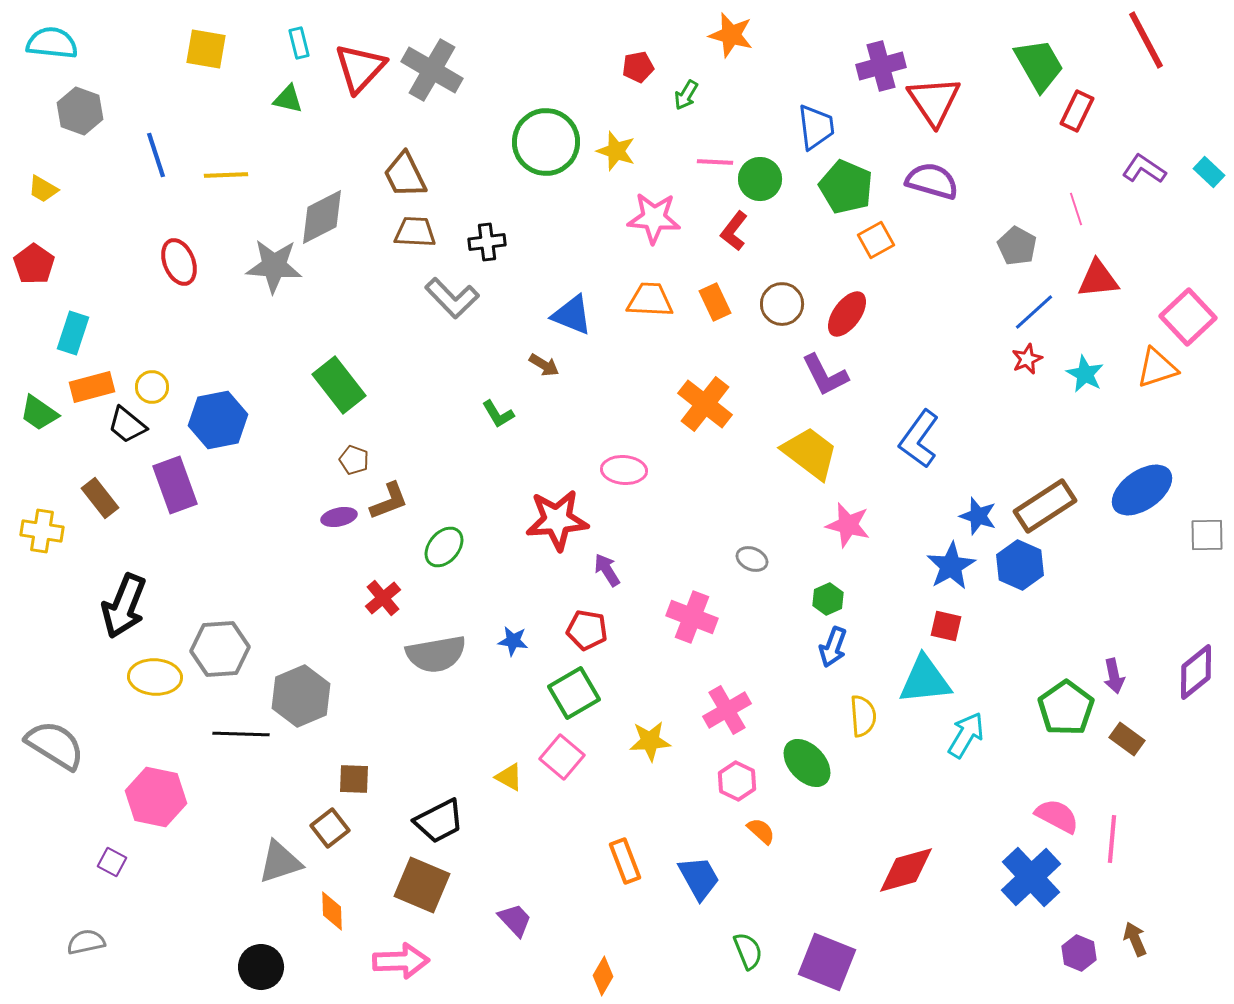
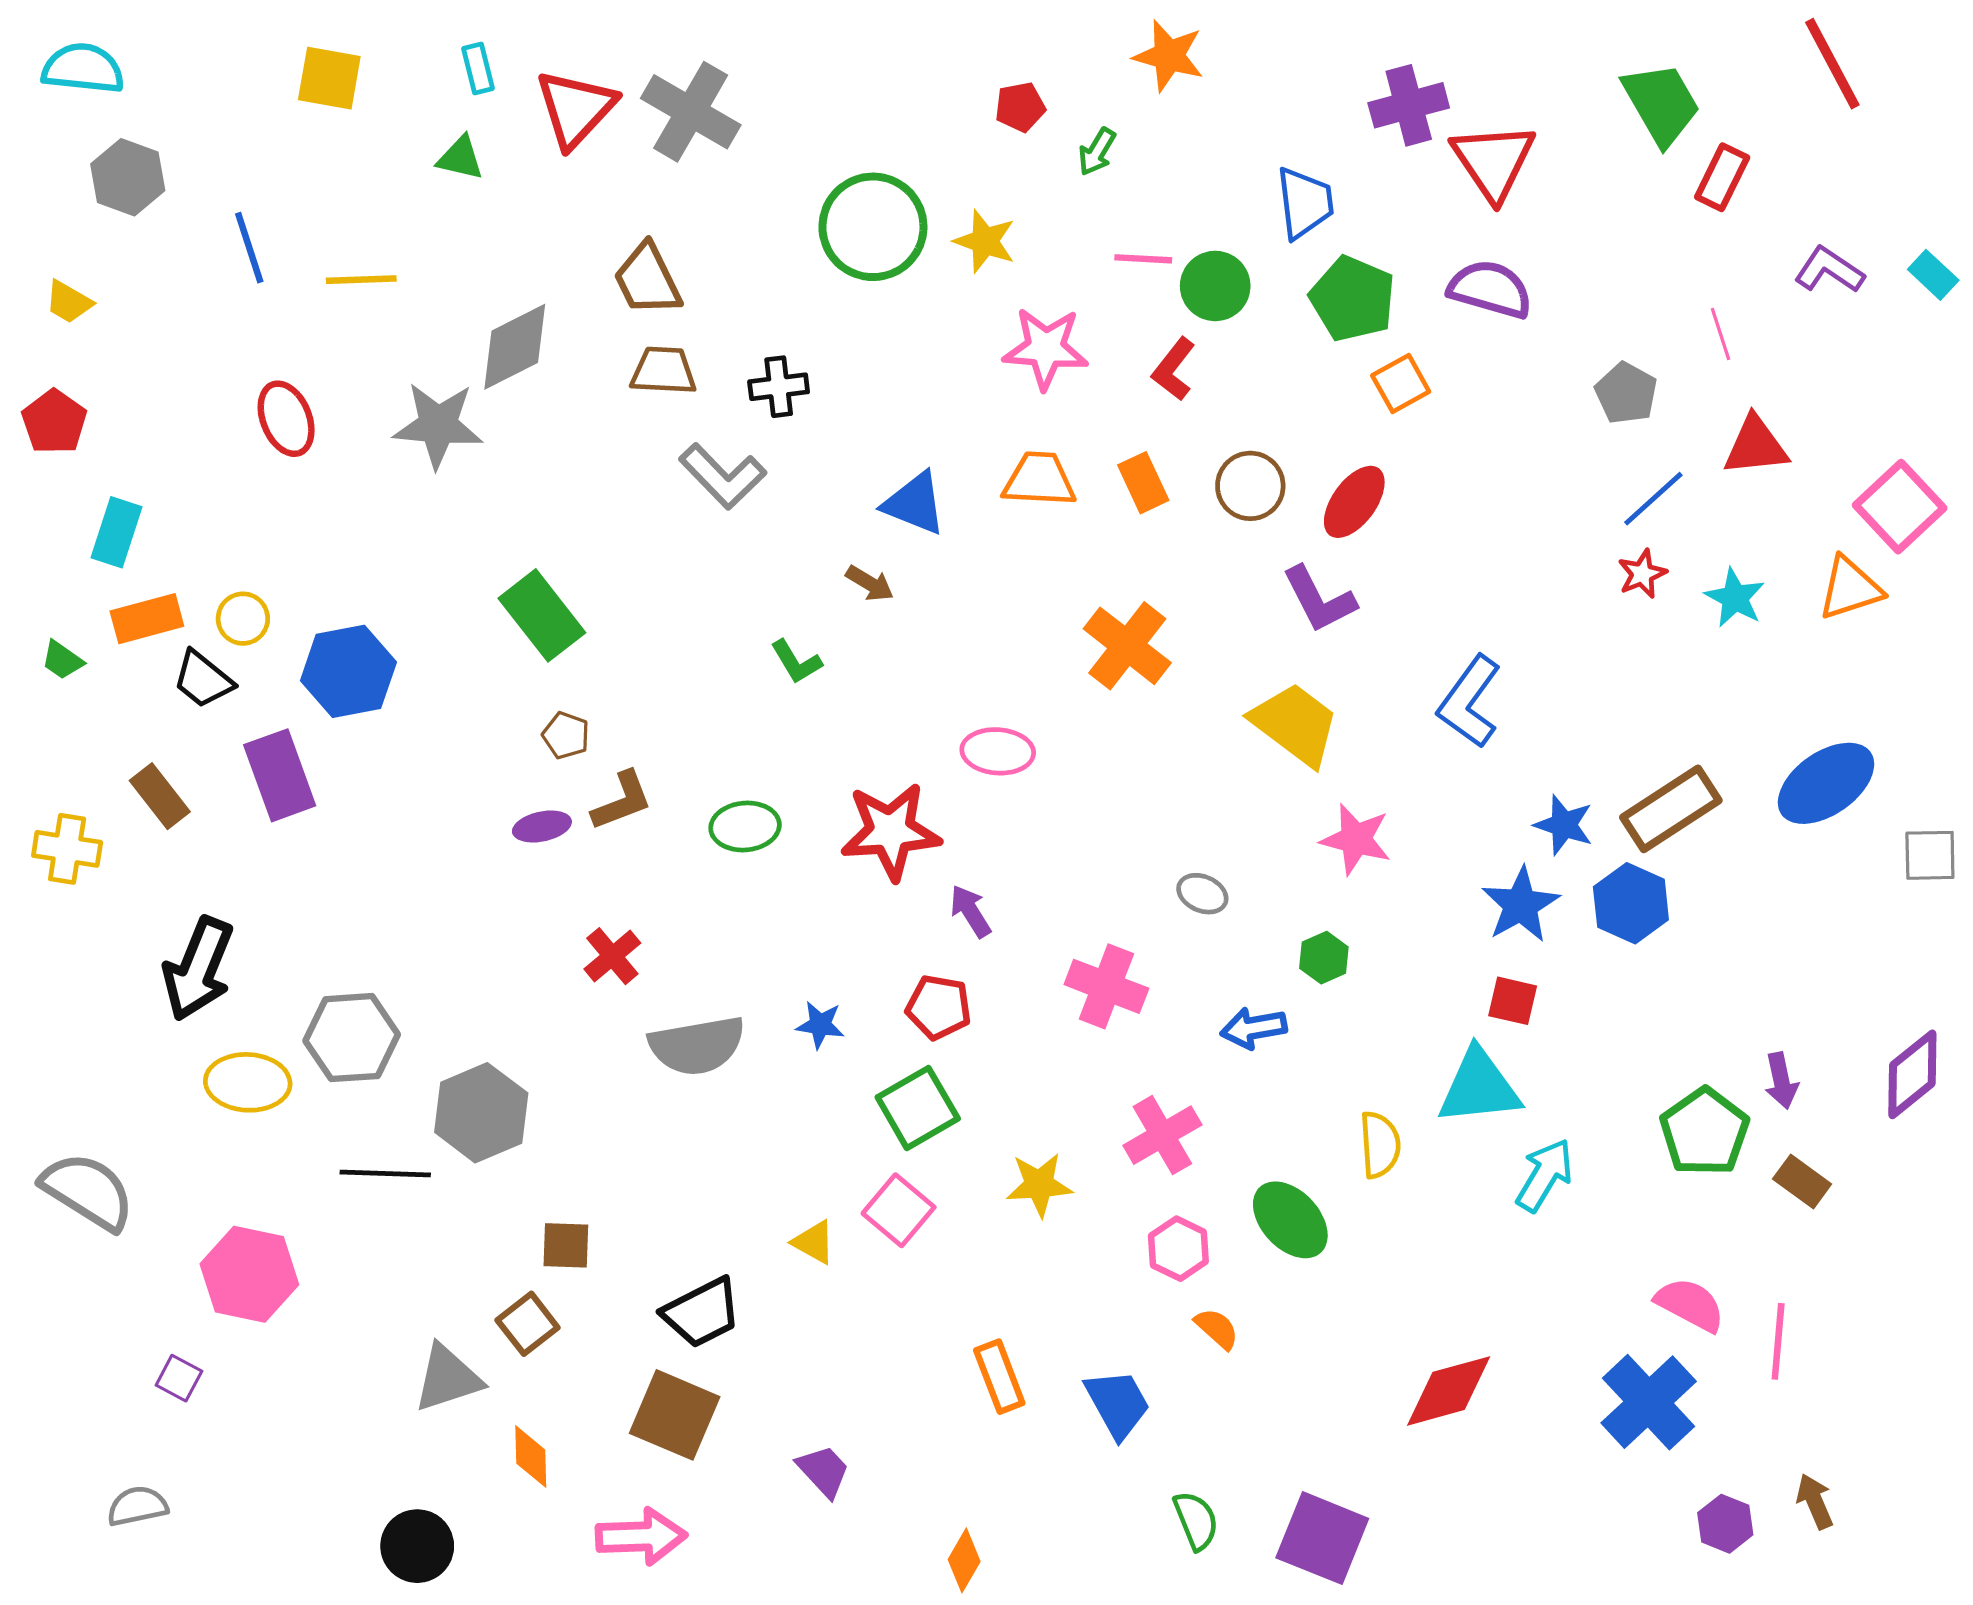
green trapezoid: (39, 413) -> (62, 660), size x0.7
green ellipse: (444, 547) -> (745, 826), moved, turned 45
blue arrow: (833, 647) -> (1254, 1028), moved, turned 60

